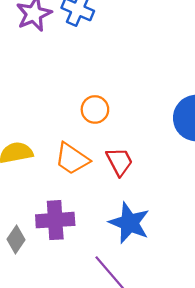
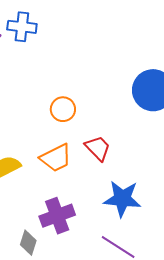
orange trapezoid: (72, 159) -> (56, 158), turned -44

